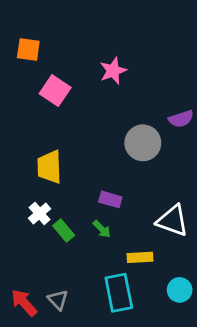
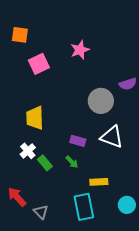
pink square: (55, 91) -> (39, 64), turned 30
white triangle: (173, 221) -> (112, 137), moved
red arrow: (24, 303) -> (17, 197), moved

